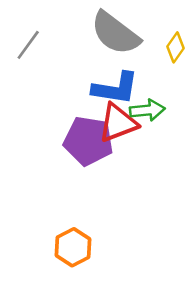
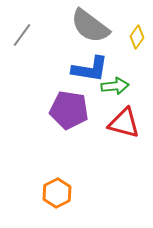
red triangle: (118, 123) -> (124, 123), moved, turned 36

